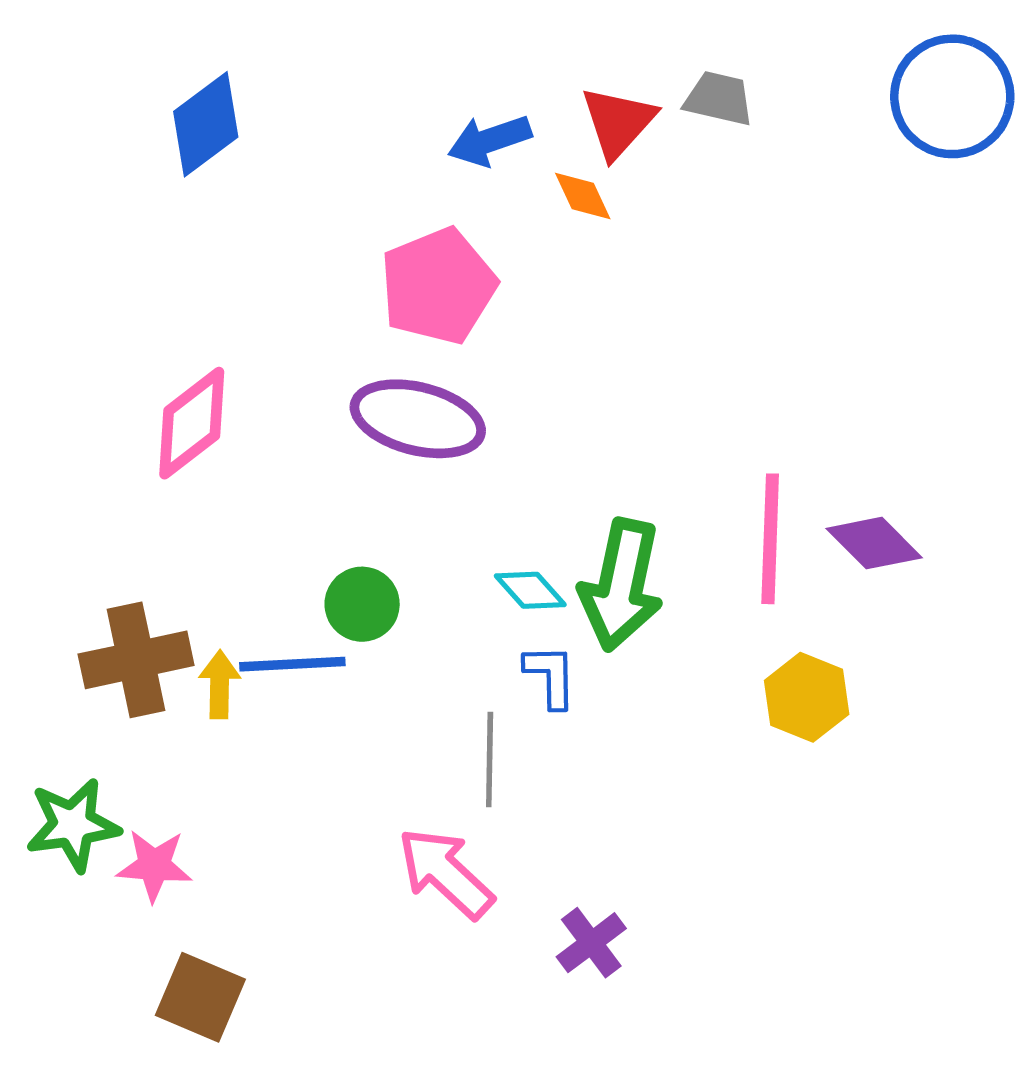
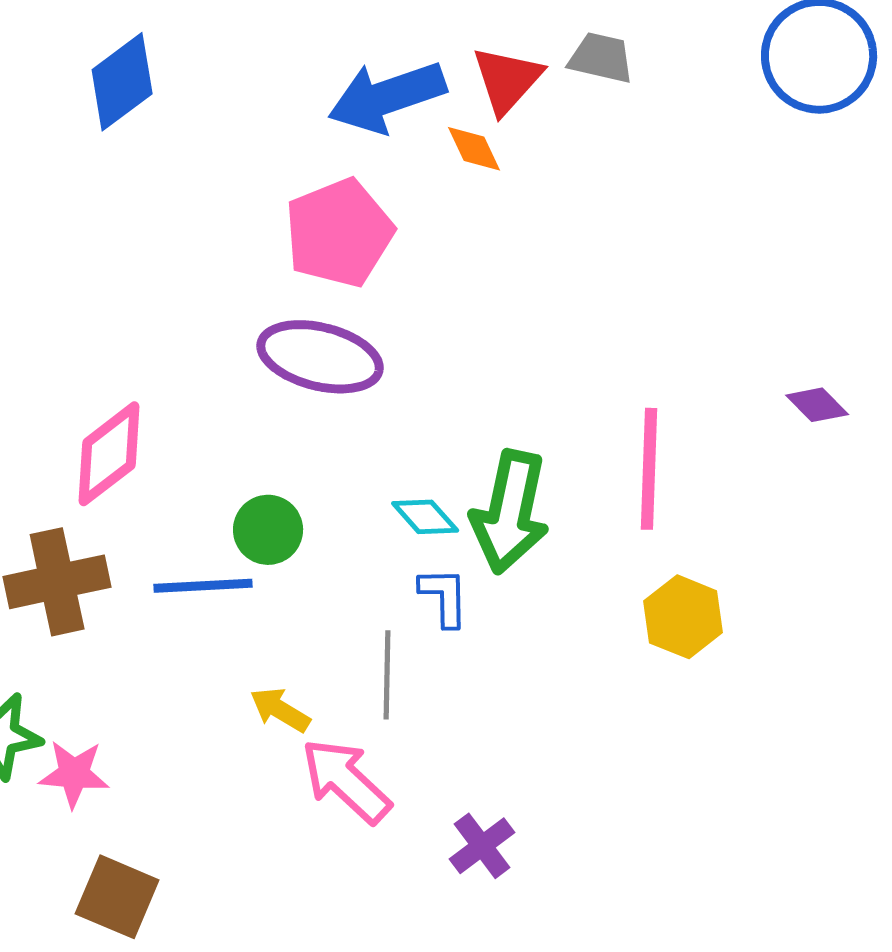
blue arrow: (490, 140) -> (387, 97), size x1.5
pink diamond: (192, 423) -> (109, 454), moved
purple diamond: (874, 543) -> (817, 405), moved, size x0.7
yellow arrow: (220, 684) -> (280, 710), moved, turned -60

